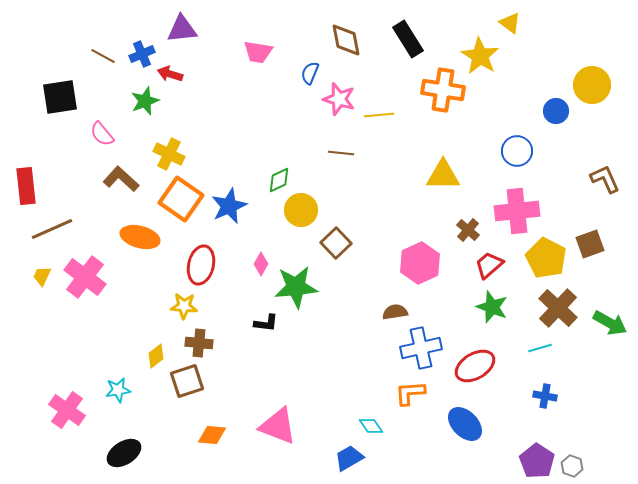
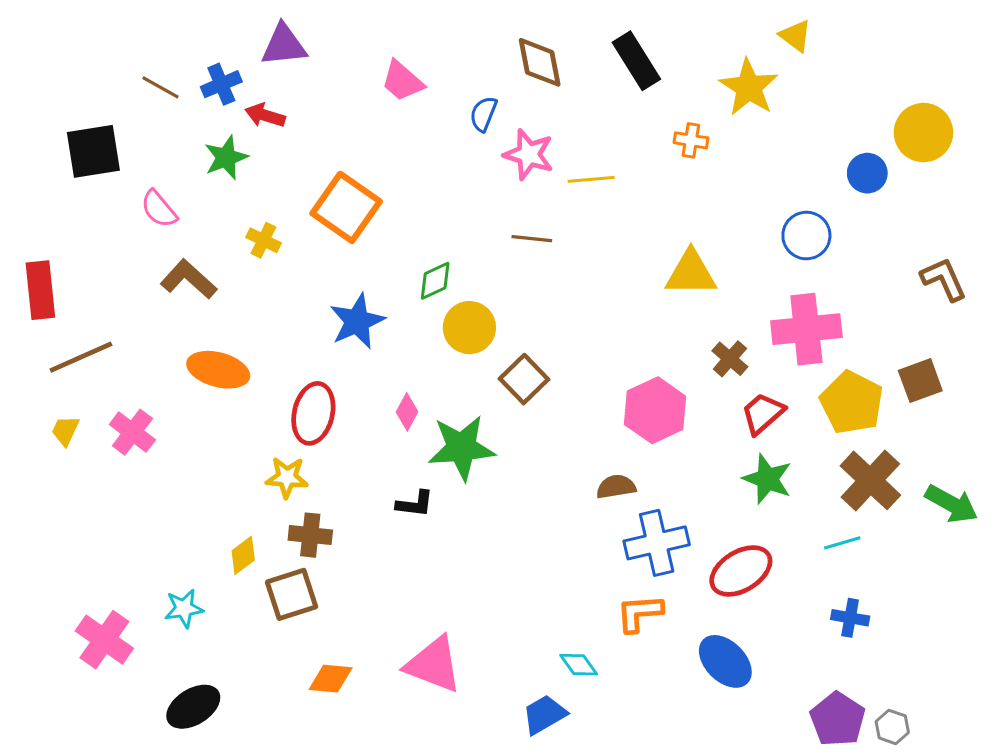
pink trapezoid: (258, 52) -> (402, 81), turned 32
orange cross: (443, 90) -> (691, 140), size x0.5
yellow cross: (169, 154) -> (263, 240), size x0.7
orange square: (181, 199) -> (346, 207), moved
pink cross: (85, 277) -> (132, 432), size x0.7

